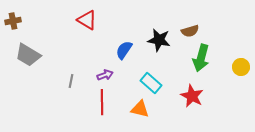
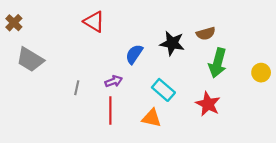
brown cross: (13, 21) -> (14, 23), turned -35

